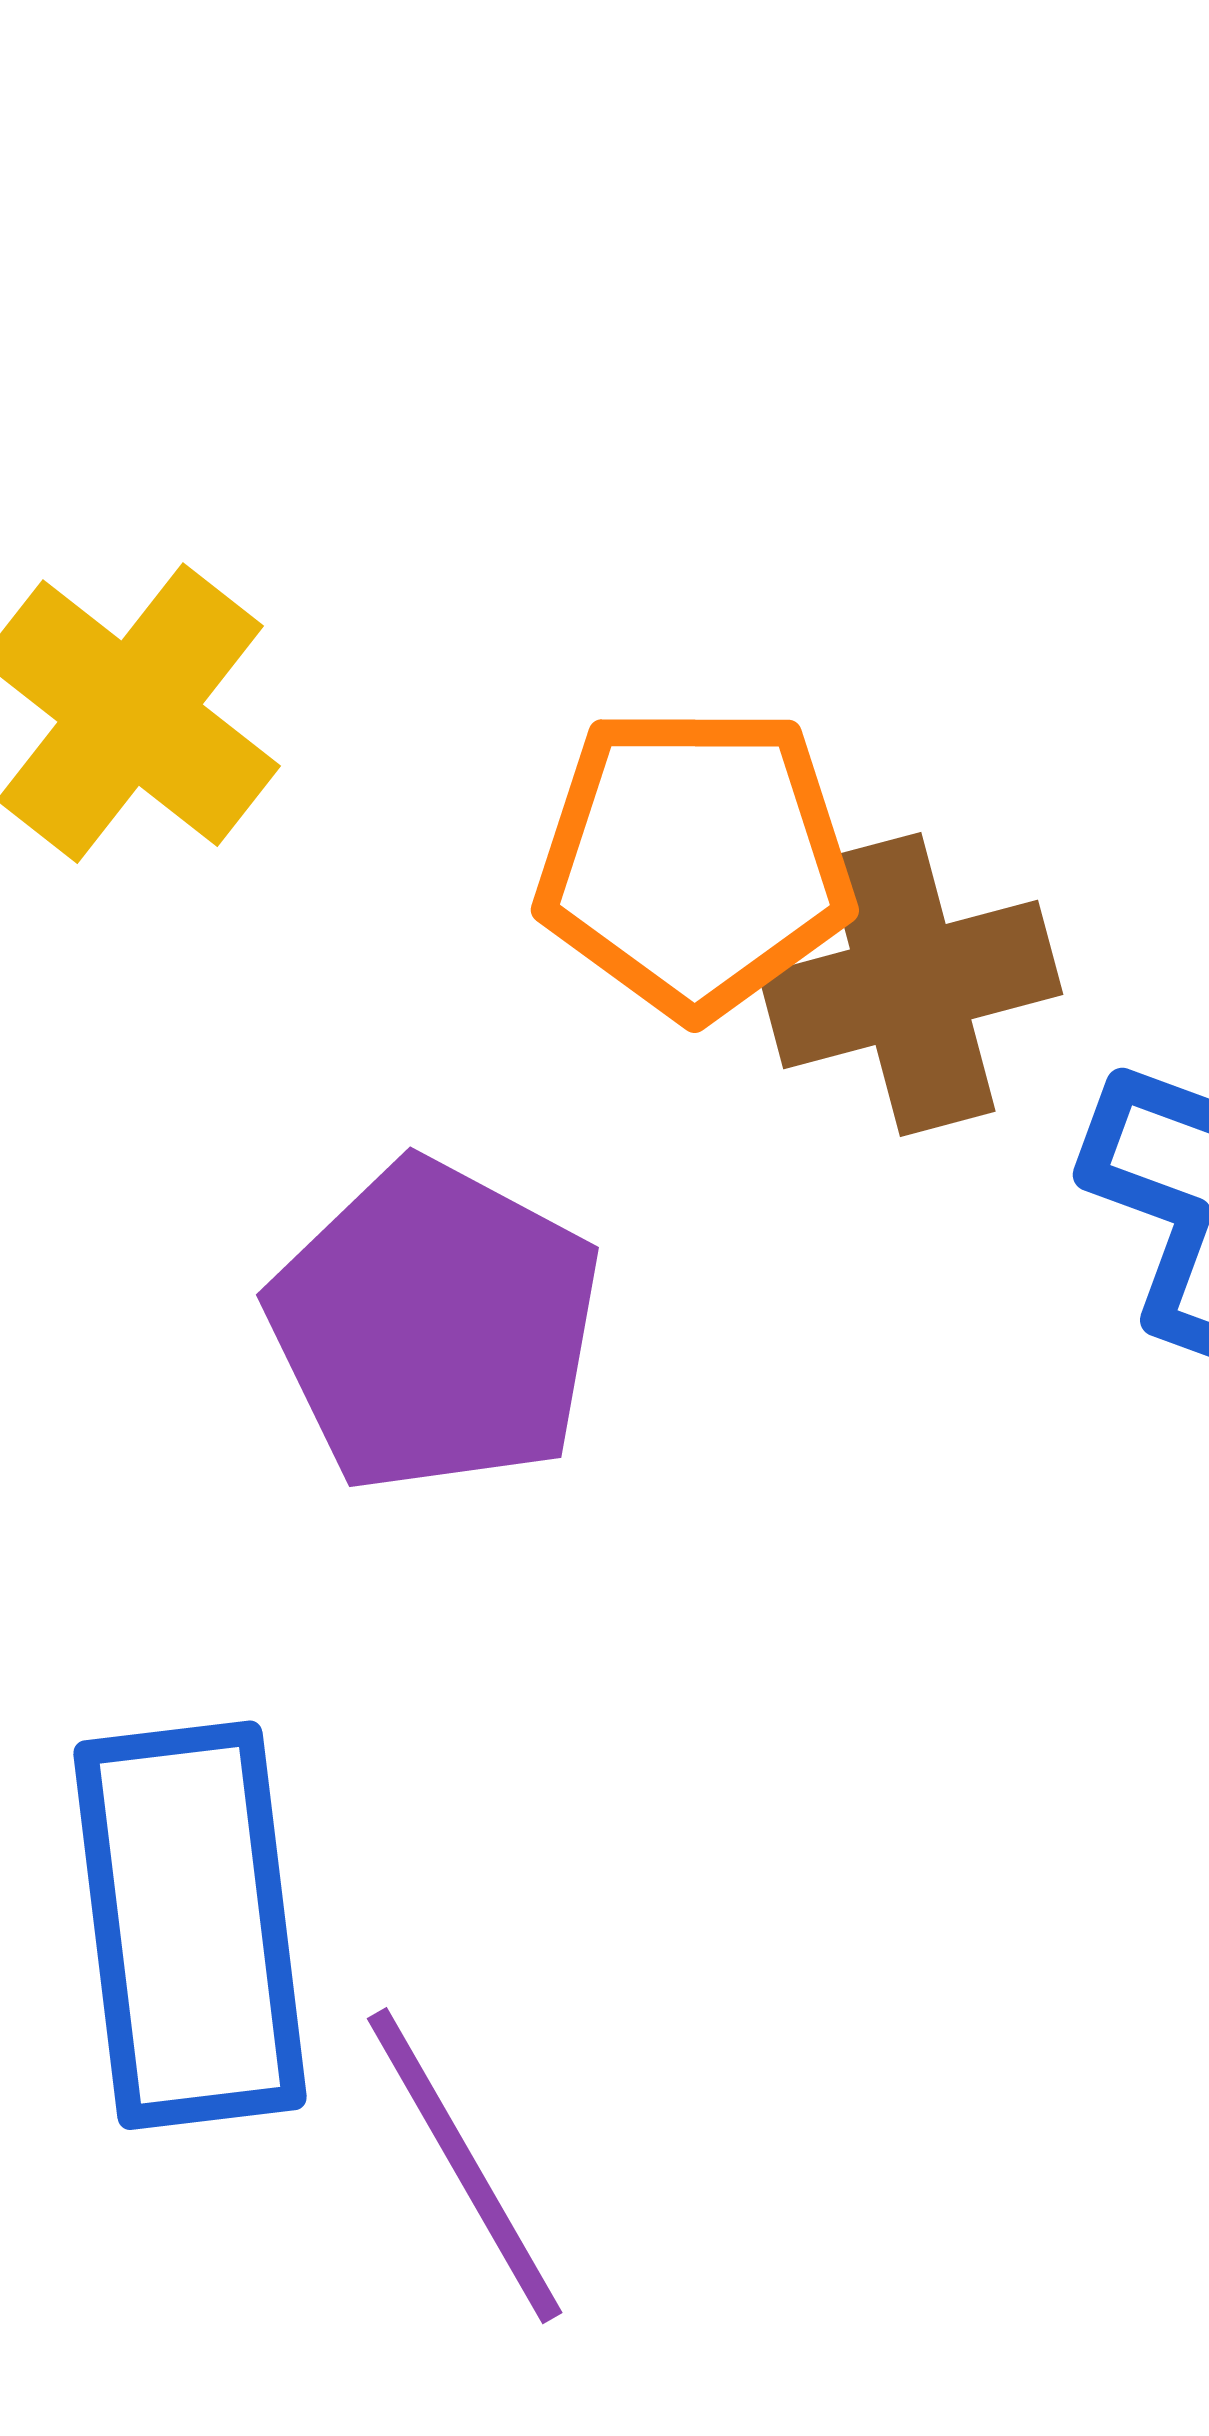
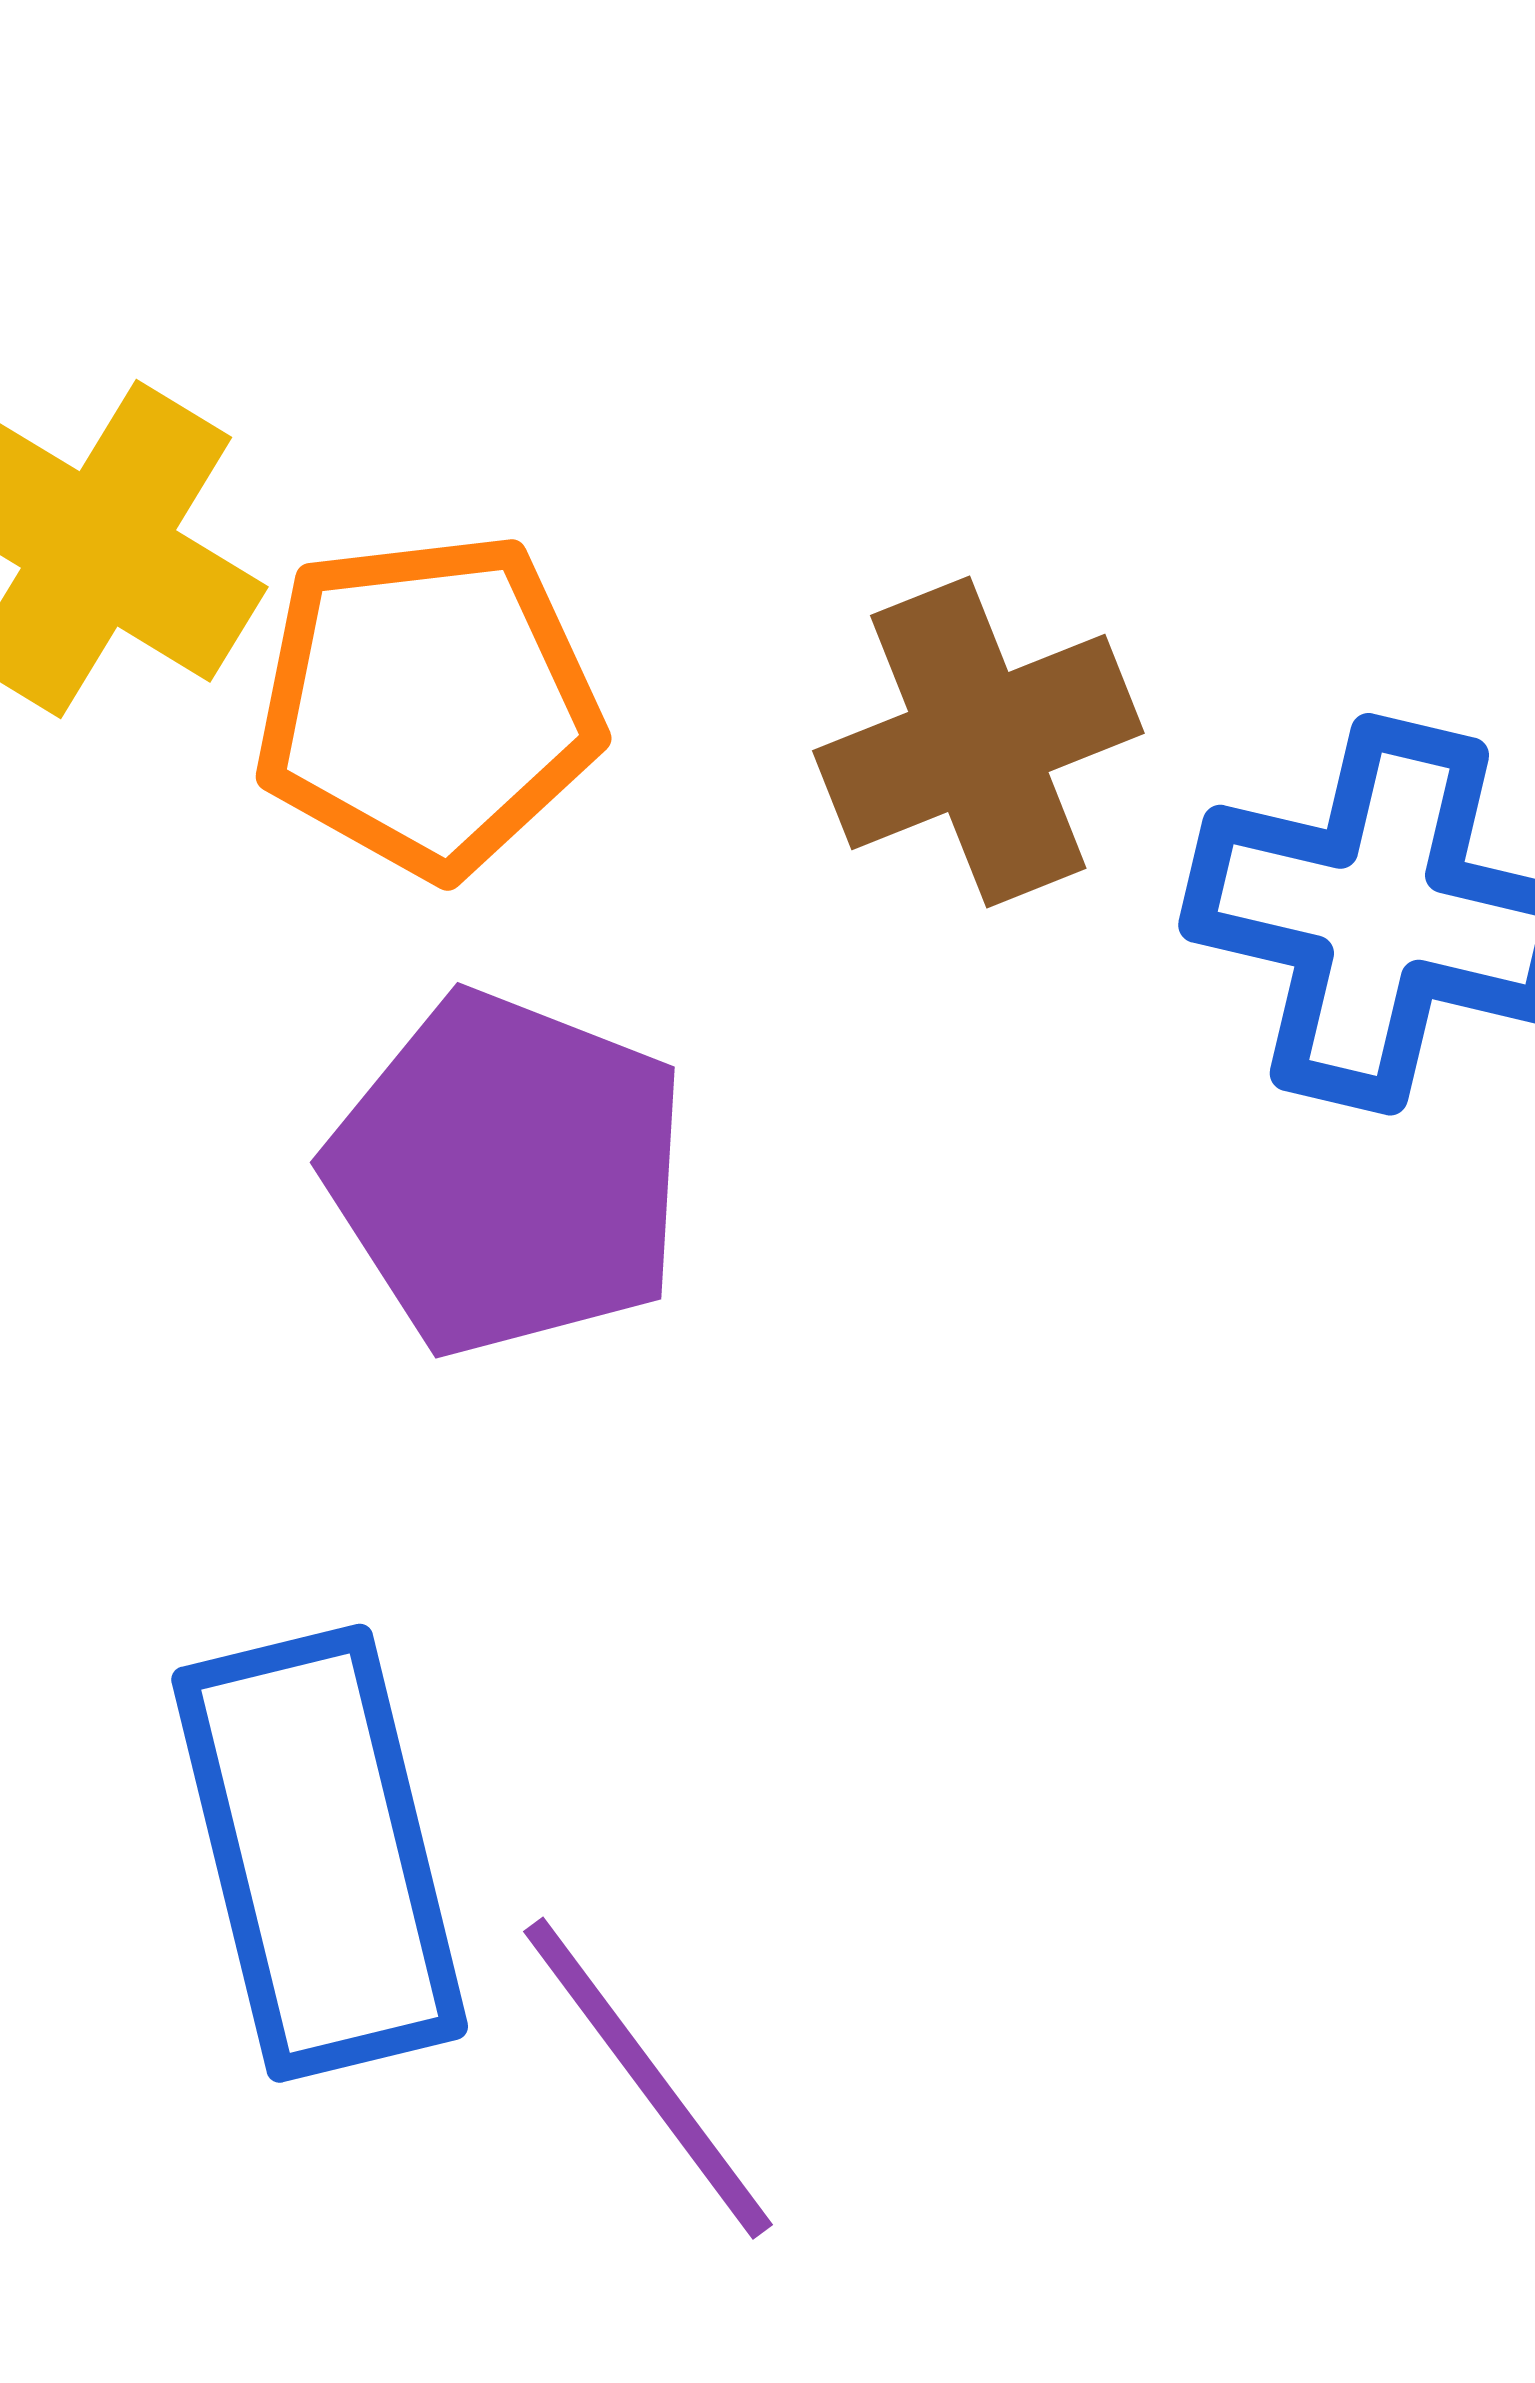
orange pentagon: (695, 861) -> (427, 705), moved

